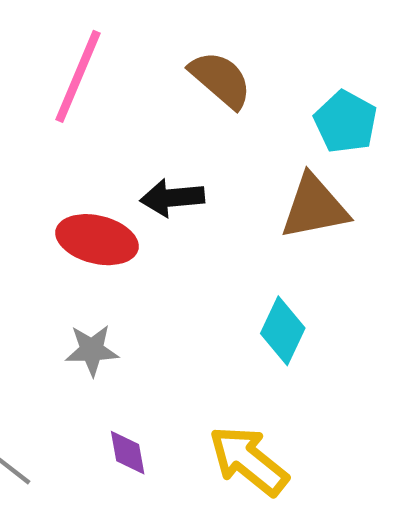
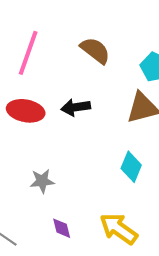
red ellipse: (97, 240) -> (26, 111), moved

